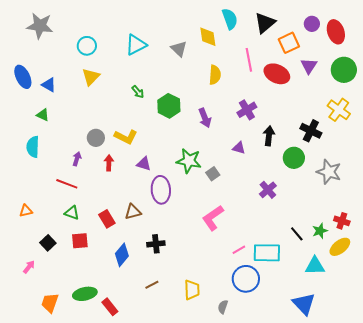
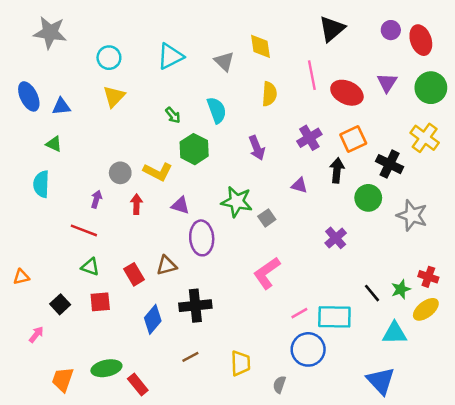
cyan semicircle: (230, 19) -> (217, 110), moved
orange square: (289, 43) -> (353, 139), moved
blue triangle: (49, 85) -> (61, 106), turned -35
green hexagon: (169, 106) -> (194, 149), moved
orange triangle: (26, 211) -> (21, 277), moved
black cross: (156, 244) -> (195, 306), size x1.4

